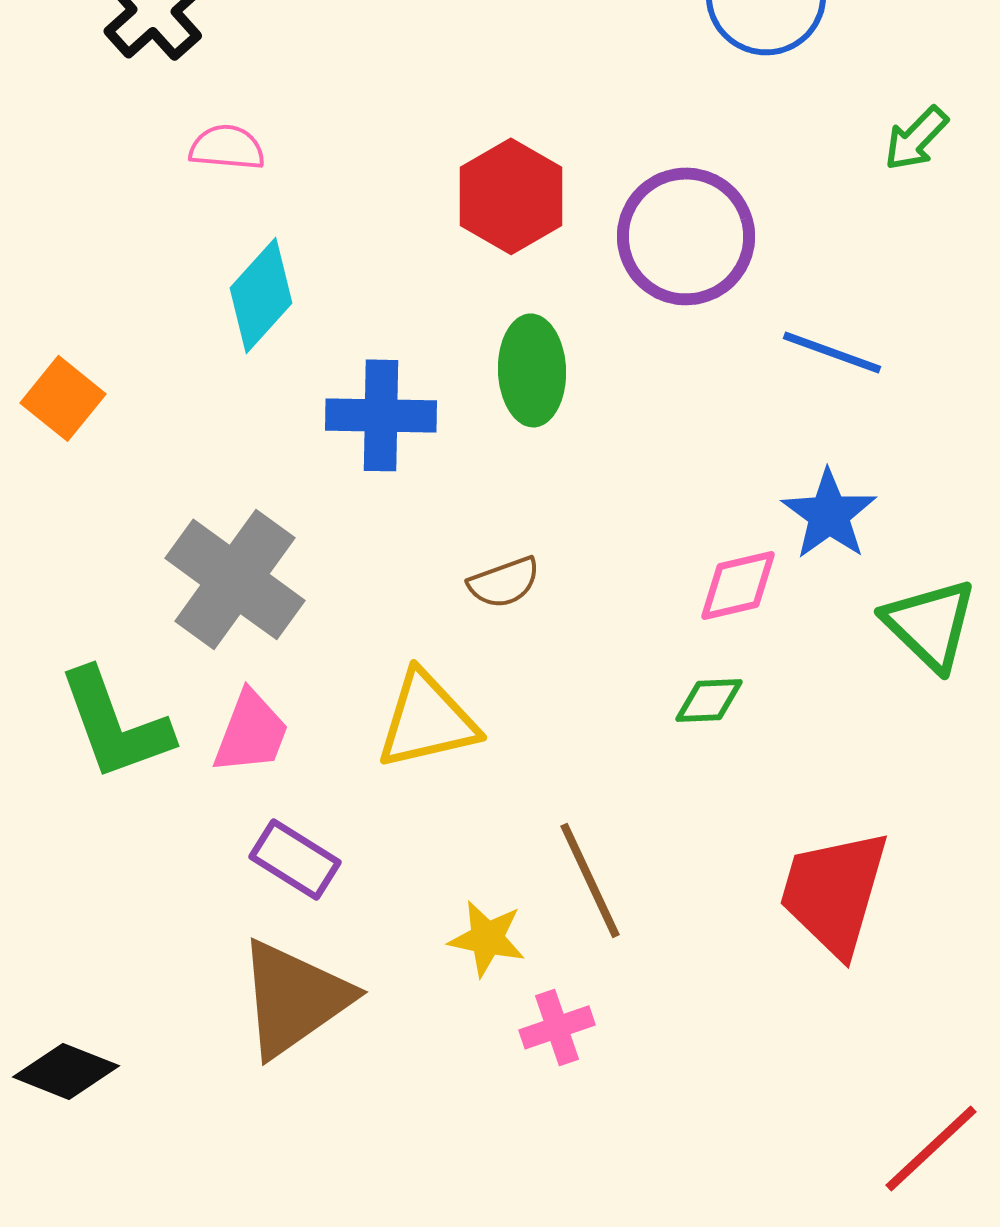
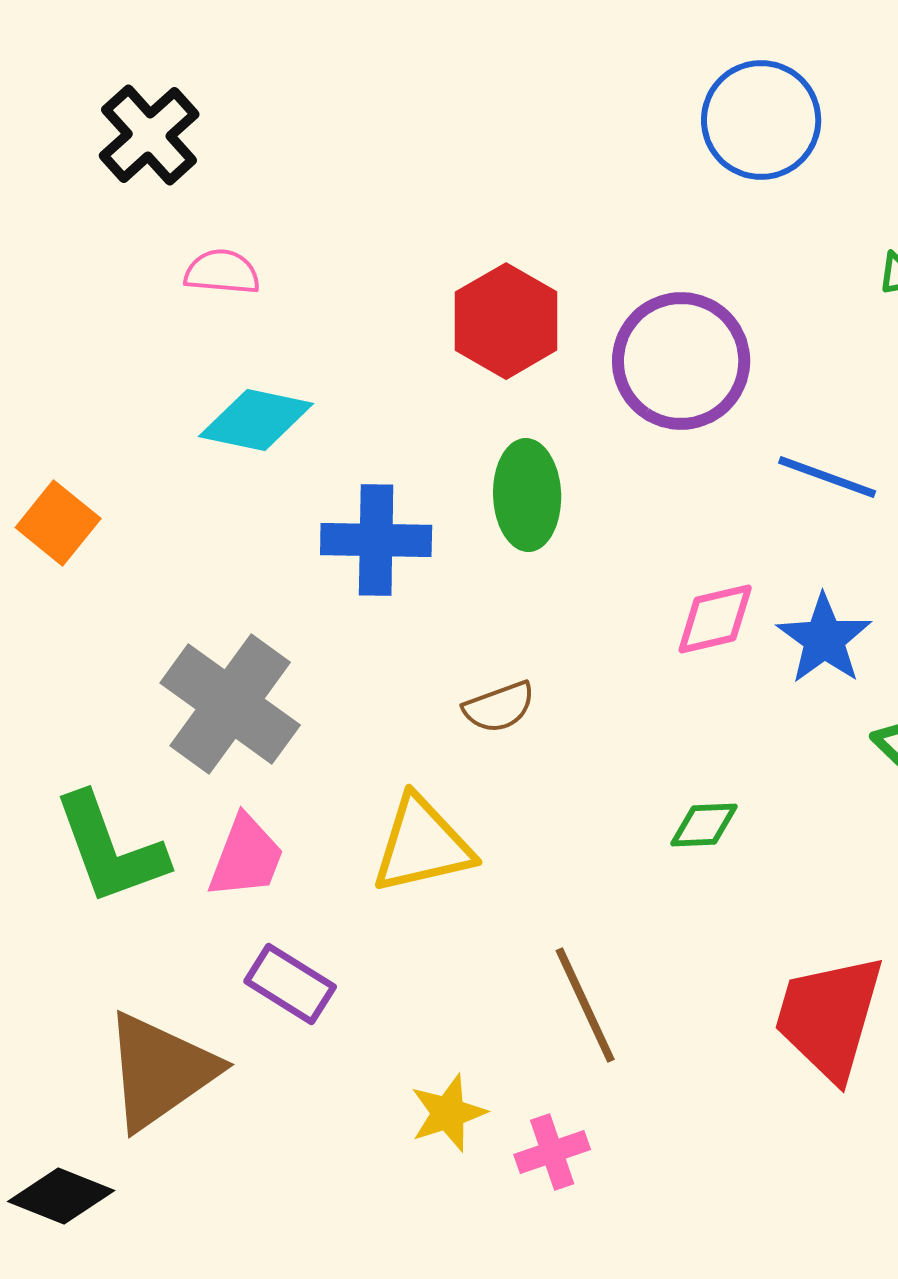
cyan diamond: (261, 295) -> (256, 420), turned 60
pink diamond: (738, 585) -> (715, 619), moved
yellow star: (487, 938) -> (448, 1113), moved, turned -30
brown triangle: (294, 998) -> (160, 1071), moved

